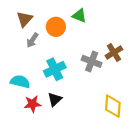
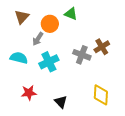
gray arrow: (32, 40) -> (38, 39), moved
cyan semicircle: (20, 82) -> (19, 58), moved
black triangle: (55, 99) -> (61, 102), moved, turned -32

